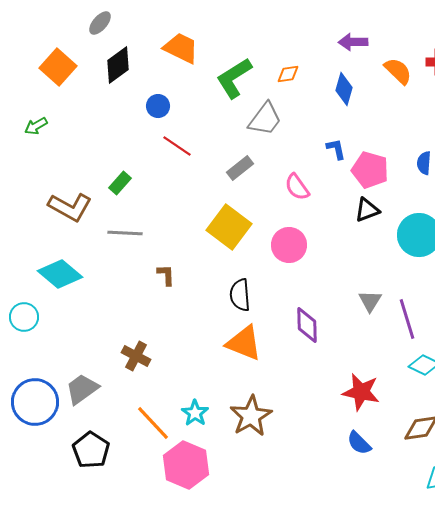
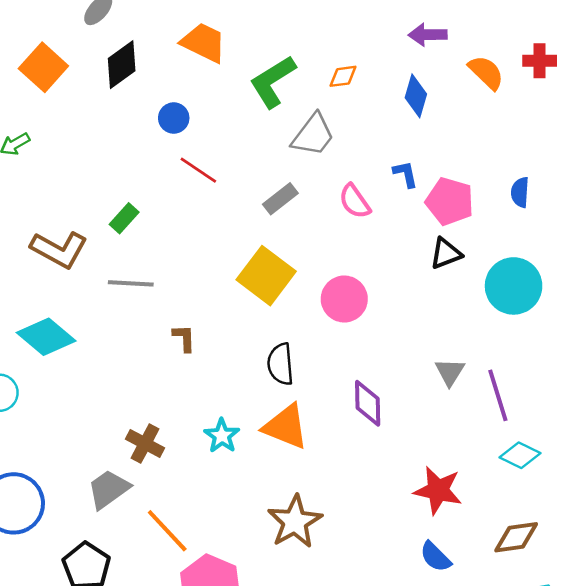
pink semicircle: (297, 187) -> (355, 201), moved
gray trapezoid: (82, 389) -> (109, 489), moved
cyan star: (195, 413) -> (222, 436), moved

